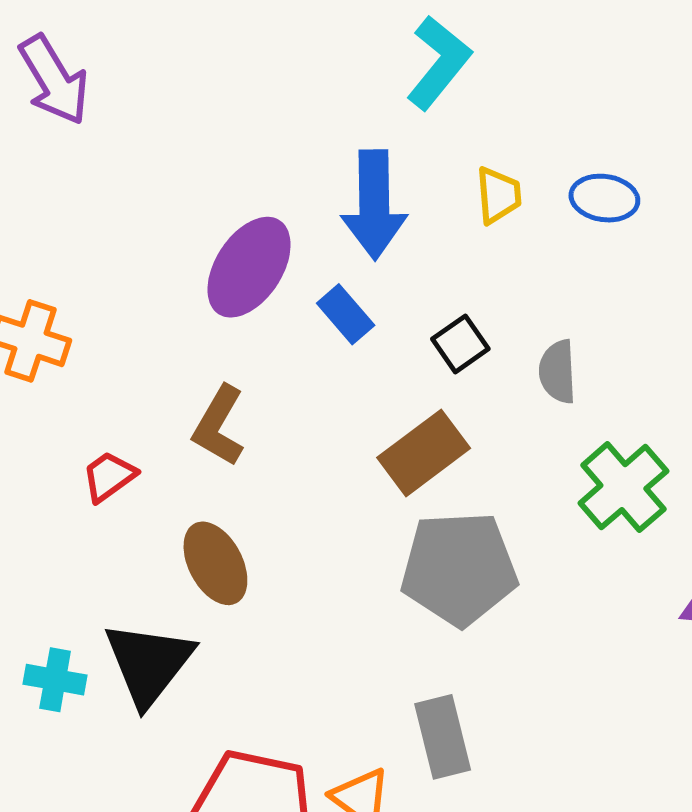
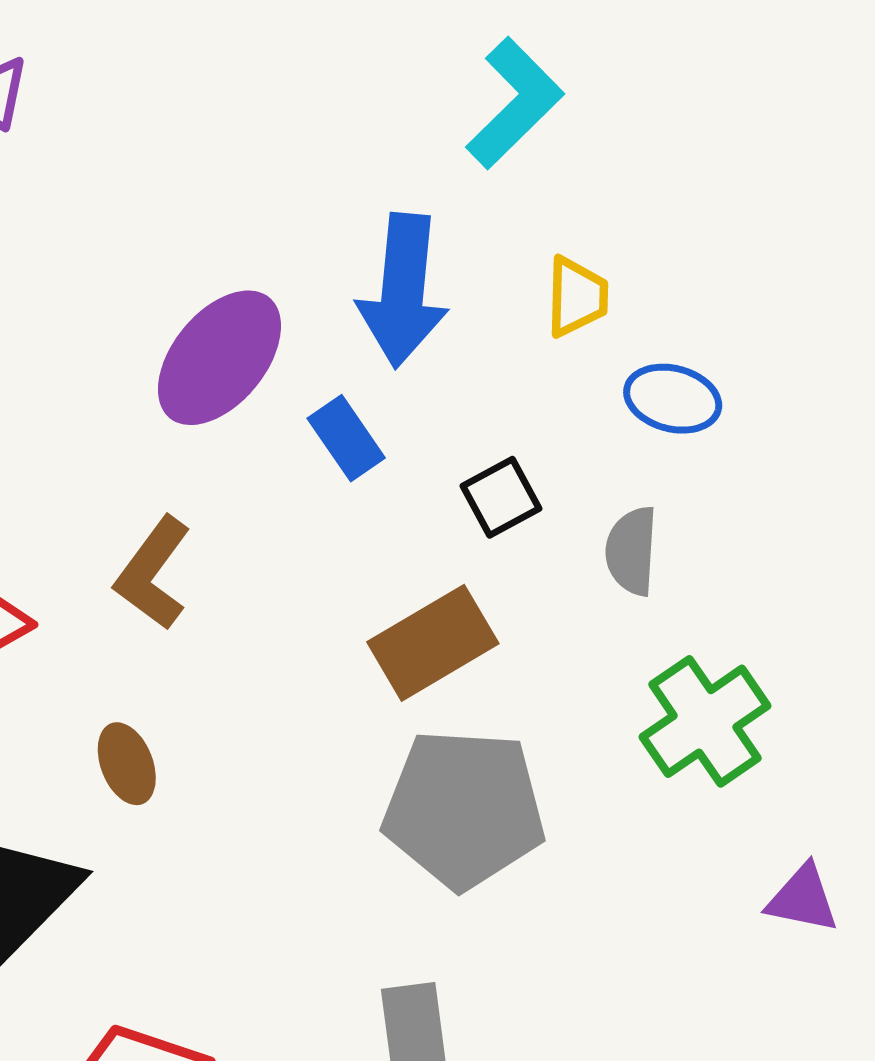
blue ellipse: (604, 198) -> (673, 399), moved
brown ellipse: (215, 563) -> (127, 764), size x0.7

